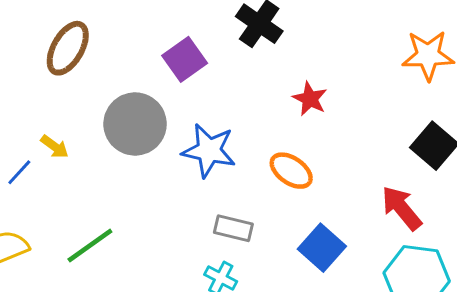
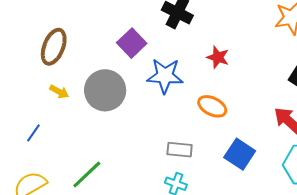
yellow arrow: (55, 147) -> (59, 92), moved
blue star: (209, 151) -> (165, 76), moved

